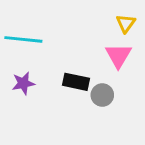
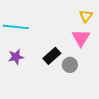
black rectangle: (76, 82) -> (52, 56), turned -54

